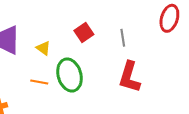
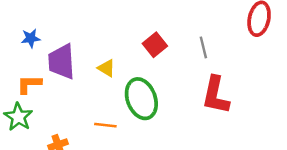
orange line: (39, 82) -> (105, 125), moved

